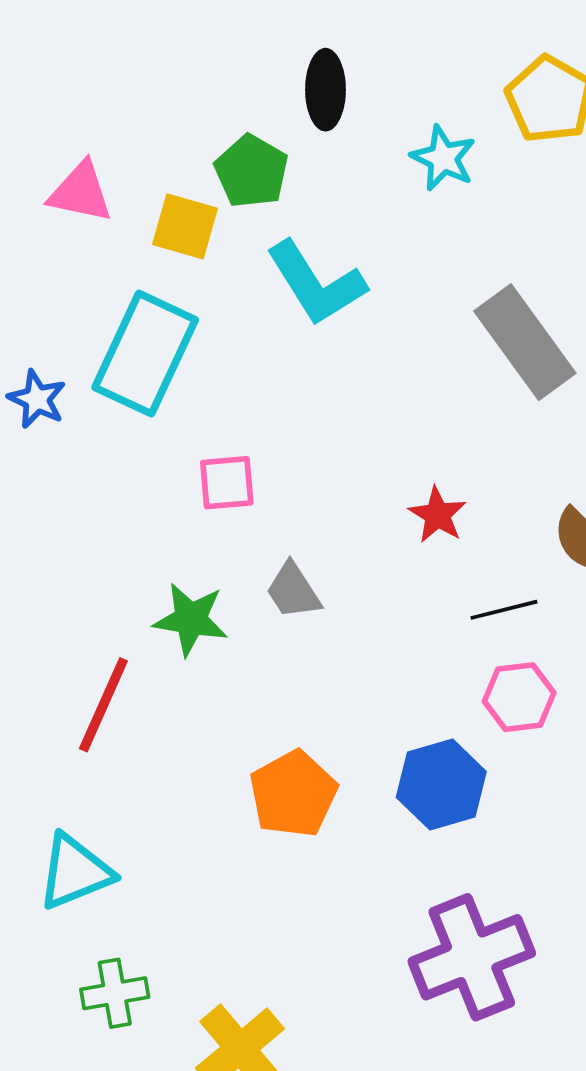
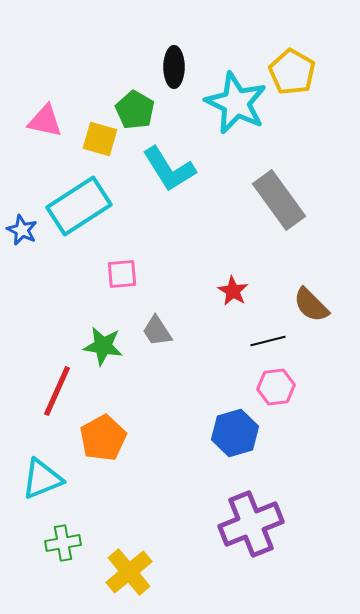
cyan star: (443, 158) -> (236, 103), size x1.8
cyan rectangle: (145, 354) -> (79, 206), turned 32
orange pentagon: (293, 794) -> (103, 438), moved

